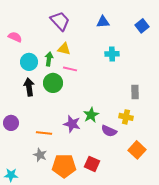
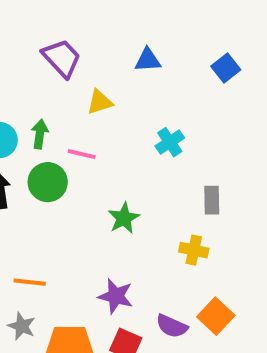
yellow triangle: (64, 49) -> (100, 102), moved, turned -32
cyan cross: (112, 54) -> (170, 142), moved, turned -32
green star: (91, 115) -> (124, 218), moved
purple star: (72, 124) -> (116, 296), moved
purple semicircle: (109, 131) -> (172, 326), moved

